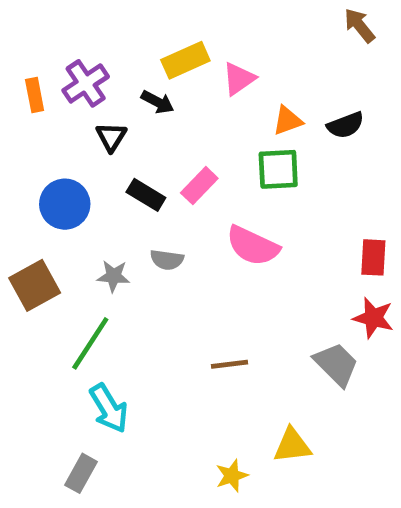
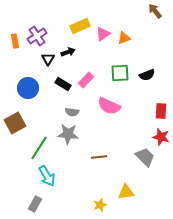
black arrow: (158, 102) -> (68, 52), moved, turned -48
orange triangle: (288, 121) -> (124, 38), moved
black semicircle: (346, 125) -> (147, 75), moved
gray star: (113, 276) -> (68, 134), moved, size x1.5

